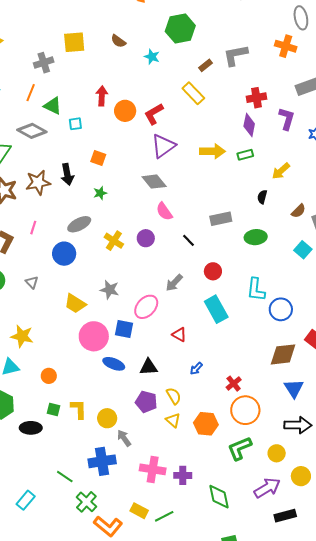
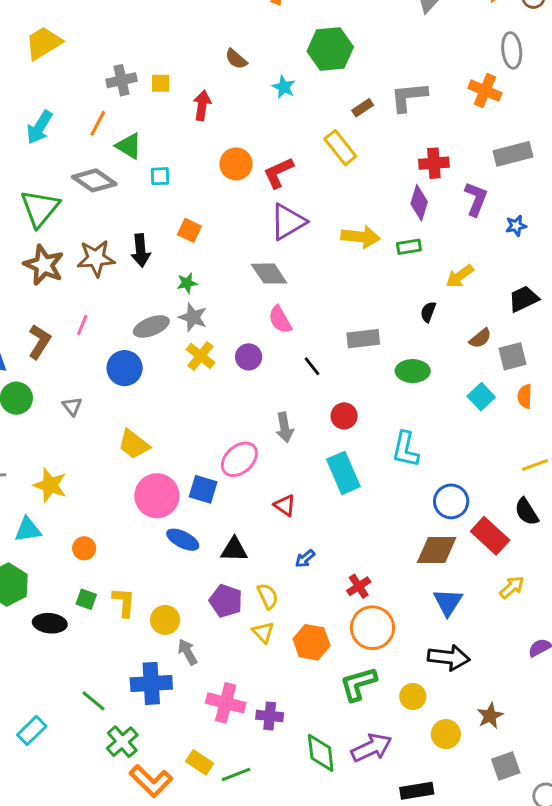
yellow square: (74, 42) -> (161, 83), moved, size x0.6
red arrow: (102, 96) -> (202, 105), moved
gray arrow: (174, 283) -> (285, 427), turned -60
gray star: (109, 290) -> (193, 317), moved
blue circle: (281, 309) -> (451, 501), moved
purple arrow: (267, 488) -> (371, 748), moved

